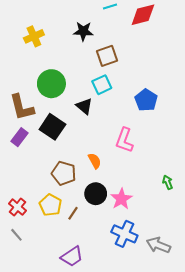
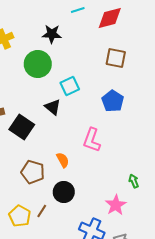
brown square: (107, 56) -> (116, 58), moved, turned 30
green circle: (51, 84) -> (38, 64), moved
pink star: (121, 199) -> (116, 205), moved
yellow pentagon: (50, 205) -> (20, 216), moved

